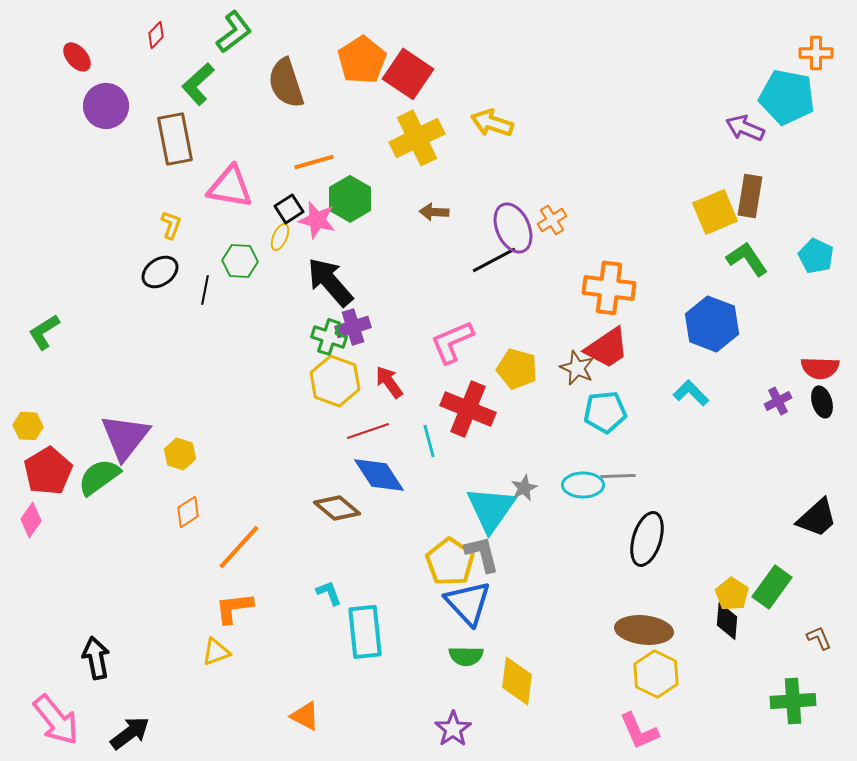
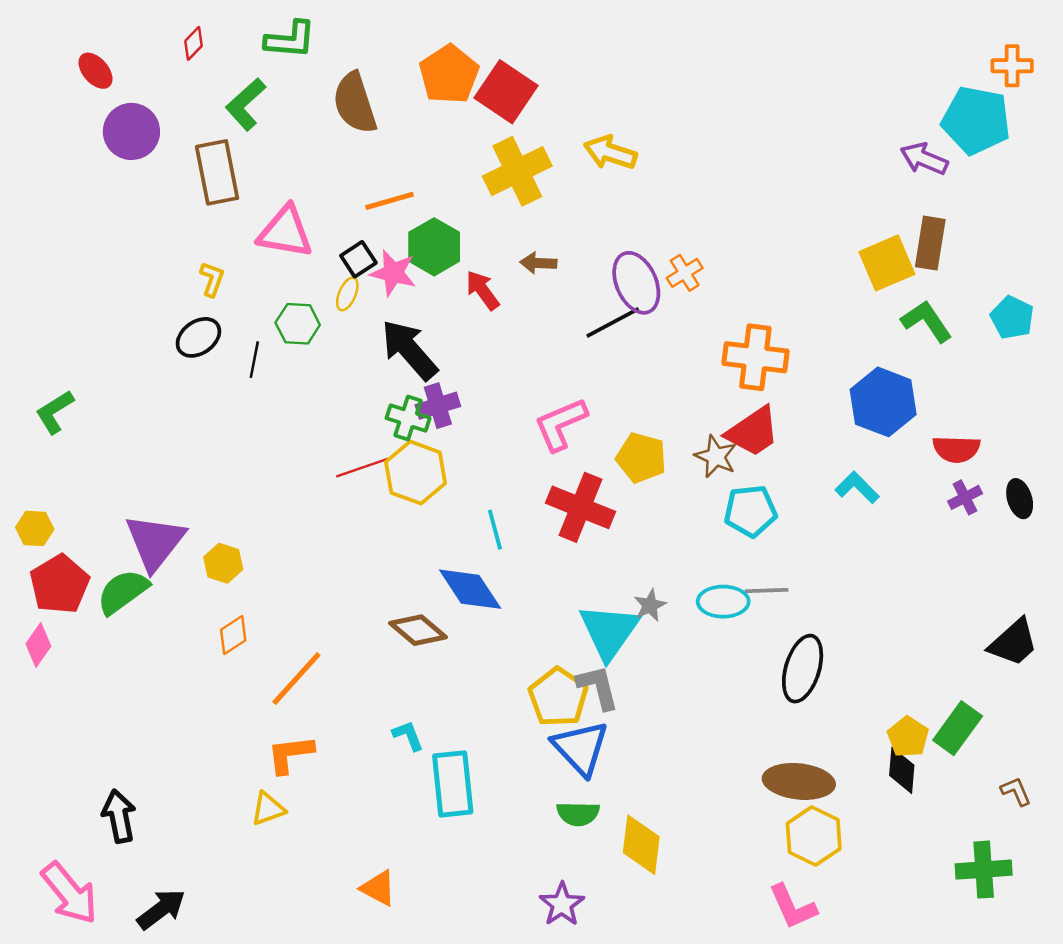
green L-shape: (234, 32) -> (290, 40), turned 42
red semicircle: (820, 368) -> (956, 449), moved
red arrow: (389, 382) -> (483, 290), moved
red line: (368, 431) -> (362, 468), moved
cyan line: (429, 441) -> (495, 530), moved

